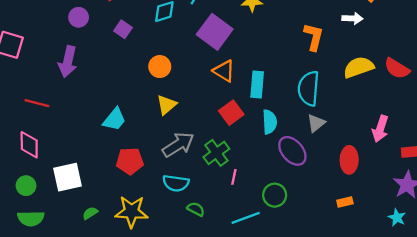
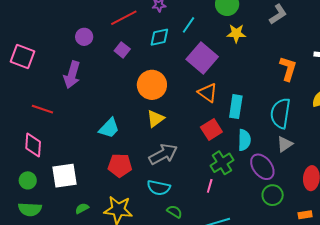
orange circle: (160, 67) -> (152, 85), size x1.5
green cross: (216, 153) -> (222, 163), moved
green circle: (275, 195) -> (273, 195), moved

